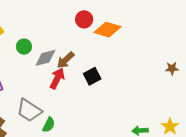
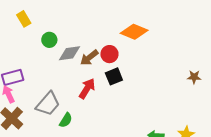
red circle: (84, 19) -> (109, 54), moved
red arrow: (57, 78) -> (87, 89), moved
gray trapezoid: (29, 110) -> (48, 104), turned -88

